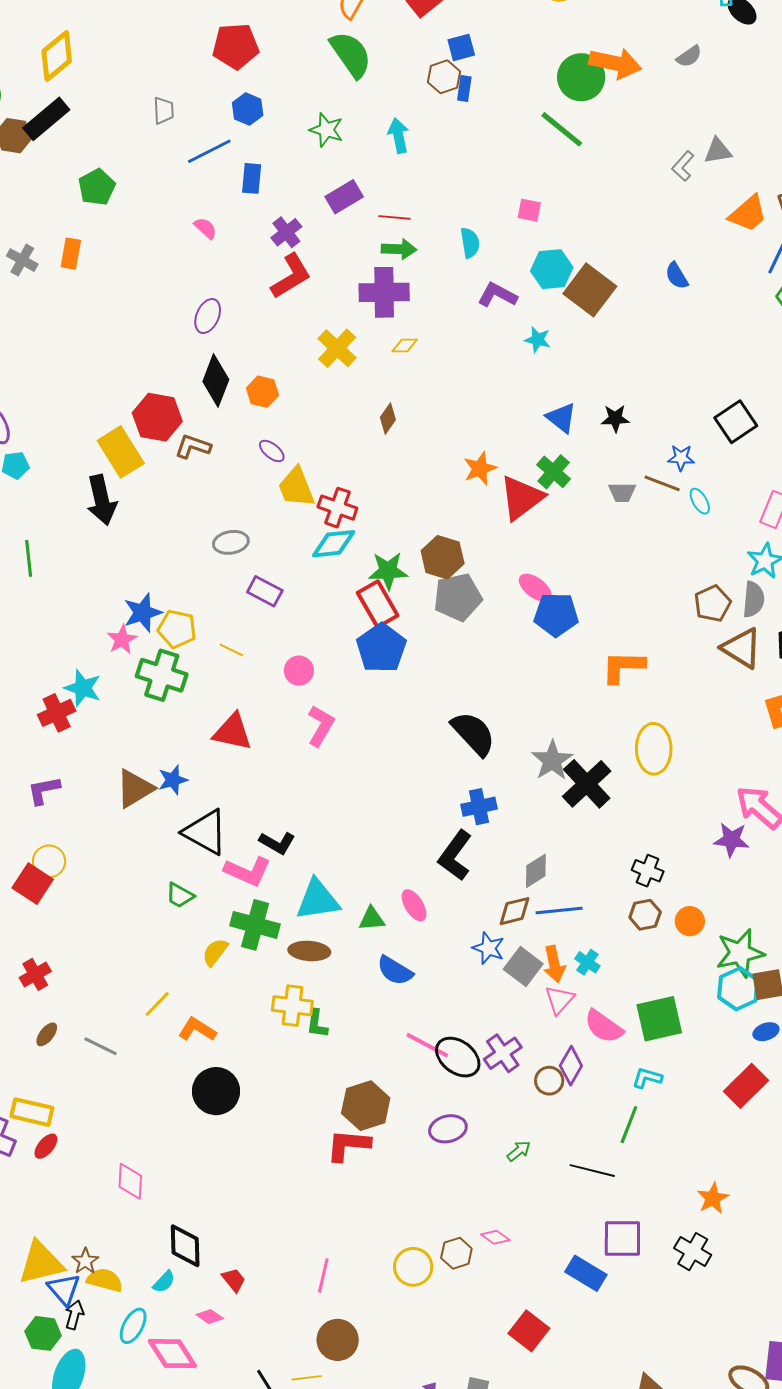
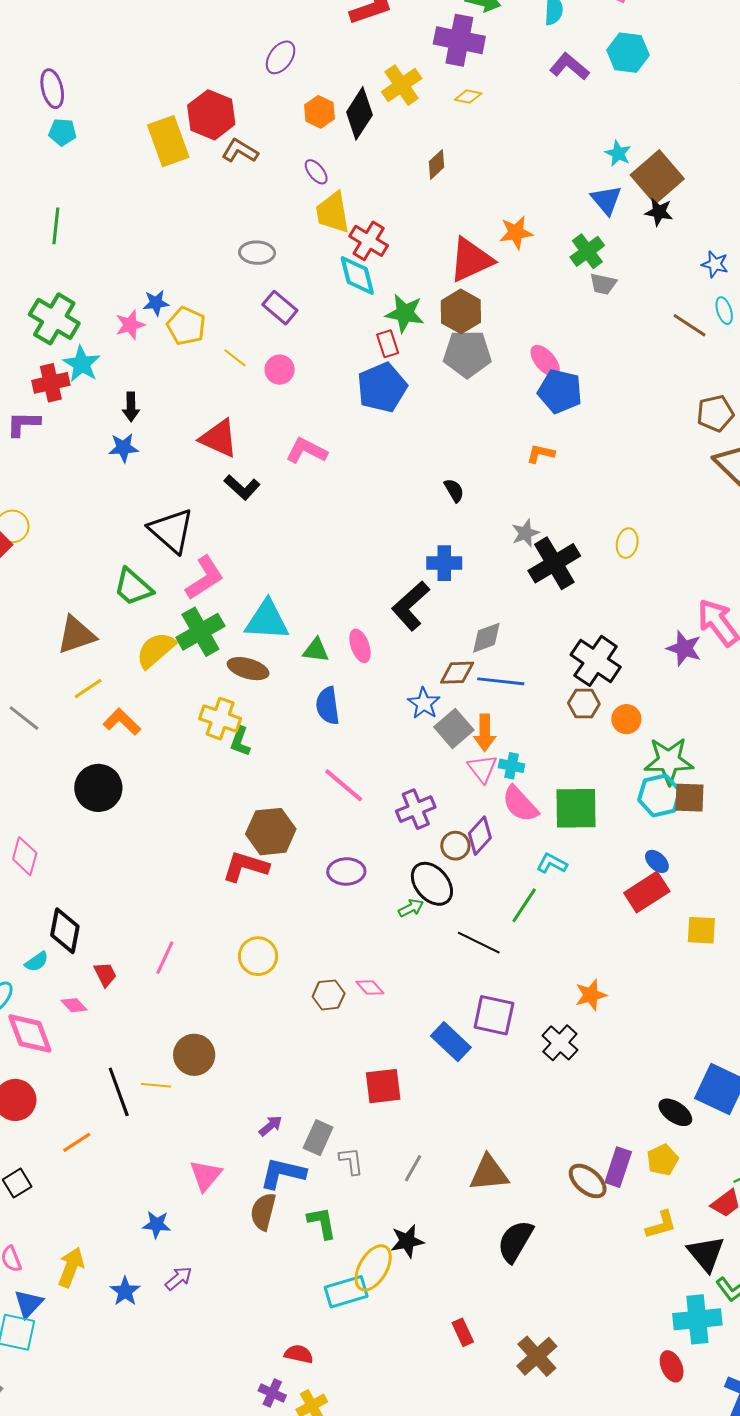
brown square: (590, 290) -> (657, 177), moved
purple ellipse: (208, 316) -> (281, 57), moved
cyan star: (538, 340) -> (618, 153), moved
black diamond: (216, 381) -> (359, 113), moved
brown line: (662, 483) -> (690, 325), moved
gray trapezoid: (622, 492) -> (603, 284), moved
red triangle: (522, 498) -> (471, 260), moved
black arrow: (102, 500) -> (131, 407), moved, size x0.6
cyan diamond: (334, 544) -> (357, 275), turned 69
red rectangle: (378, 604) -> (388, 344), size x0.6
blue star: (143, 613) -> (156, 303), size x0.7
orange L-shape: (623, 667) -> (541, 454), moved, size x0.6
pink circle: (299, 671) -> (280, 370), moved
green cross: (162, 675) -> (54, 319), moved
pink L-shape: (321, 726) -> (306, 451), turned -105
black semicircle: (473, 734) -> (454, 490), size x0.5
yellow ellipse: (654, 749) -> (627, 543), size x0.6
gray star: (552, 760) -> (525, 533), size x0.7
blue star: (173, 780) -> (123, 448), moved
brown triangle: (135, 789) -> (76, 635), moved
purple L-shape: (44, 790) -> (23, 424), moved
black L-shape: (277, 843) -> (242, 487), moved
pink L-shape: (248, 871) -> (205, 578), turned -69
black cross: (648, 871) -> (596, 661), size x1.6
green trapezoid: (180, 895) -> (133, 587), size x1.4
green cross: (255, 925) -> (200, 632), turned 33
yellow semicircle: (215, 952) -> (156, 650), size x1.4
cyan cross: (587, 962) -> (512, 766), moved, turned -35
blue semicircle: (395, 971) -> (328, 706), turned 39
pink triangle: (559, 1000) -> (482, 769), turned -32
blue ellipse: (766, 1032) -> (657, 861), moved, turned 50
black ellipse: (458, 1057) -> (432, 884), moved
black circle: (216, 1091) -> (98, 788), moved
yellow circle: (413, 1267) -> (258, 956), moved
pink line: (323, 1275) -> (165, 958), moved
red square: (529, 1331) -> (383, 1086), turned 33

